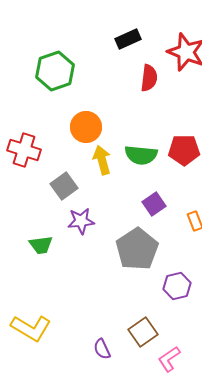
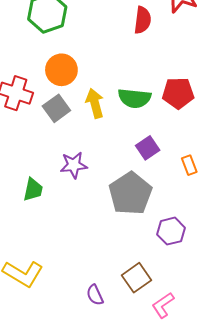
orange circle: (86, 127) -> (61, 70), moved
gray square: (64, 186) -> (56, 108), moved
green trapezoid: (41, 245) -> (33, 189), turned -70

